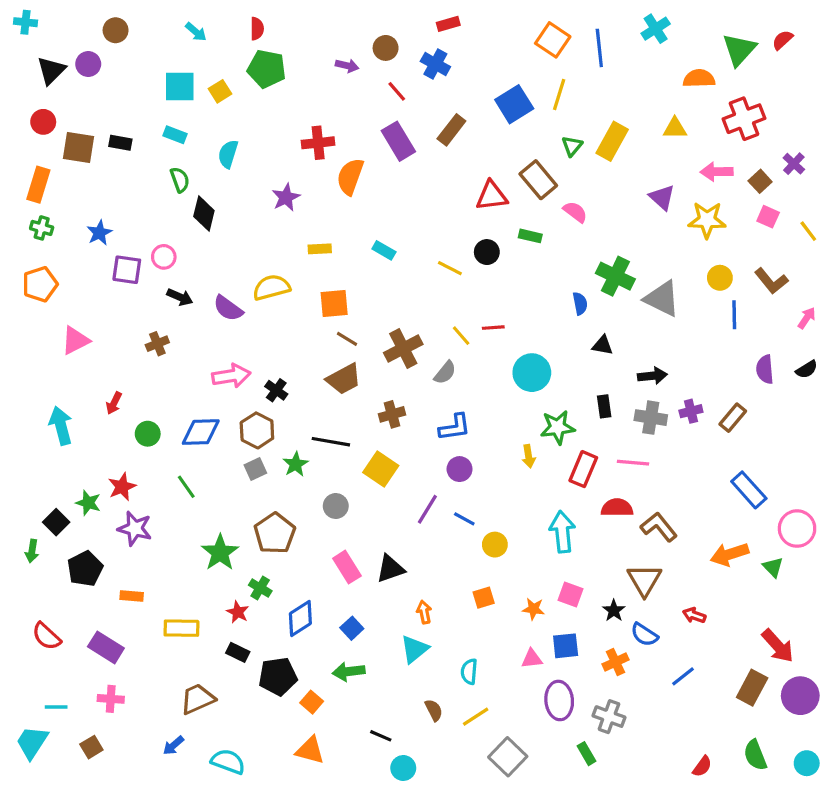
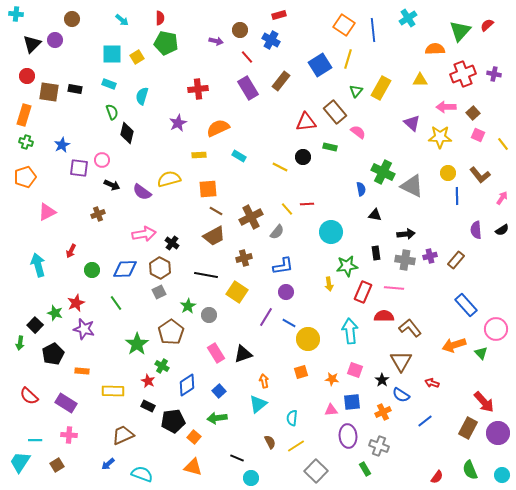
purple cross: (794, 164) -> (494, 74), moved, turned -32
orange semicircle: (350, 177) -> (218, 128), moved, turned 45
green star: (296, 464) -> (188, 306), moved
yellow circle: (495, 545) -> (308, 339), size x1.5

